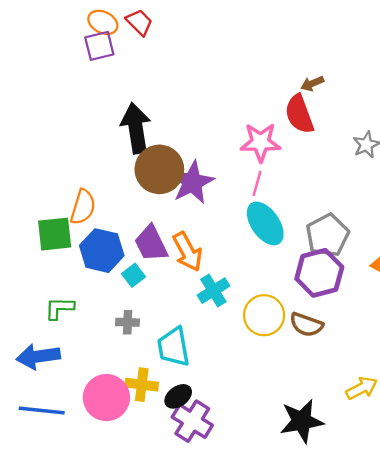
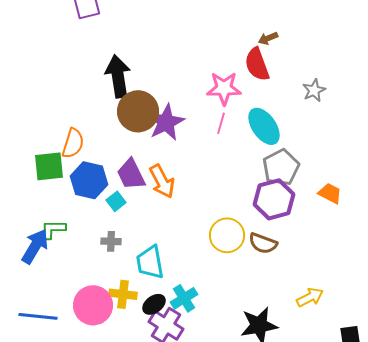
cyan ellipse: (265, 223) -> (264, 126), moved
cyan cross: (213, 291) -> (184, 298), moved
blue arrow: (38, 356) -> (35, 246), moved, turned 129

